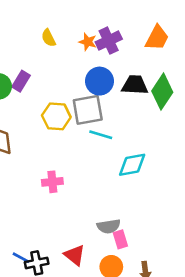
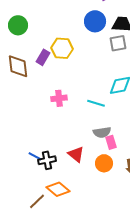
purple rectangle: (21, 81) -> (43, 57), moved
gray square: (88, 110) -> (118, 43), moved, size x0.7
cyan line: (101, 135) -> (96, 103), moved

